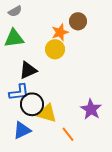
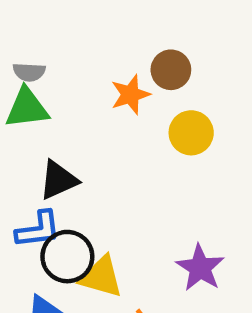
gray semicircle: (15, 11) -> (29, 72), moved, turned 32
yellow circle: (55, 49) -> (191, 133), moved

